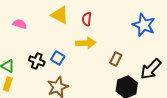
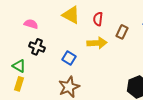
brown rectangle: (116, 59) -> (122, 32), moved
black cross: (37, 61) -> (37, 47), moved

